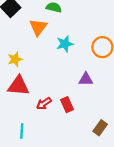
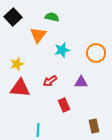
red arrow: (44, 103) -> (50, 81), moved
brown rectangle: (100, 128) -> (94, 126), turned -48
cyan line: (22, 131) -> (38, 130), moved

